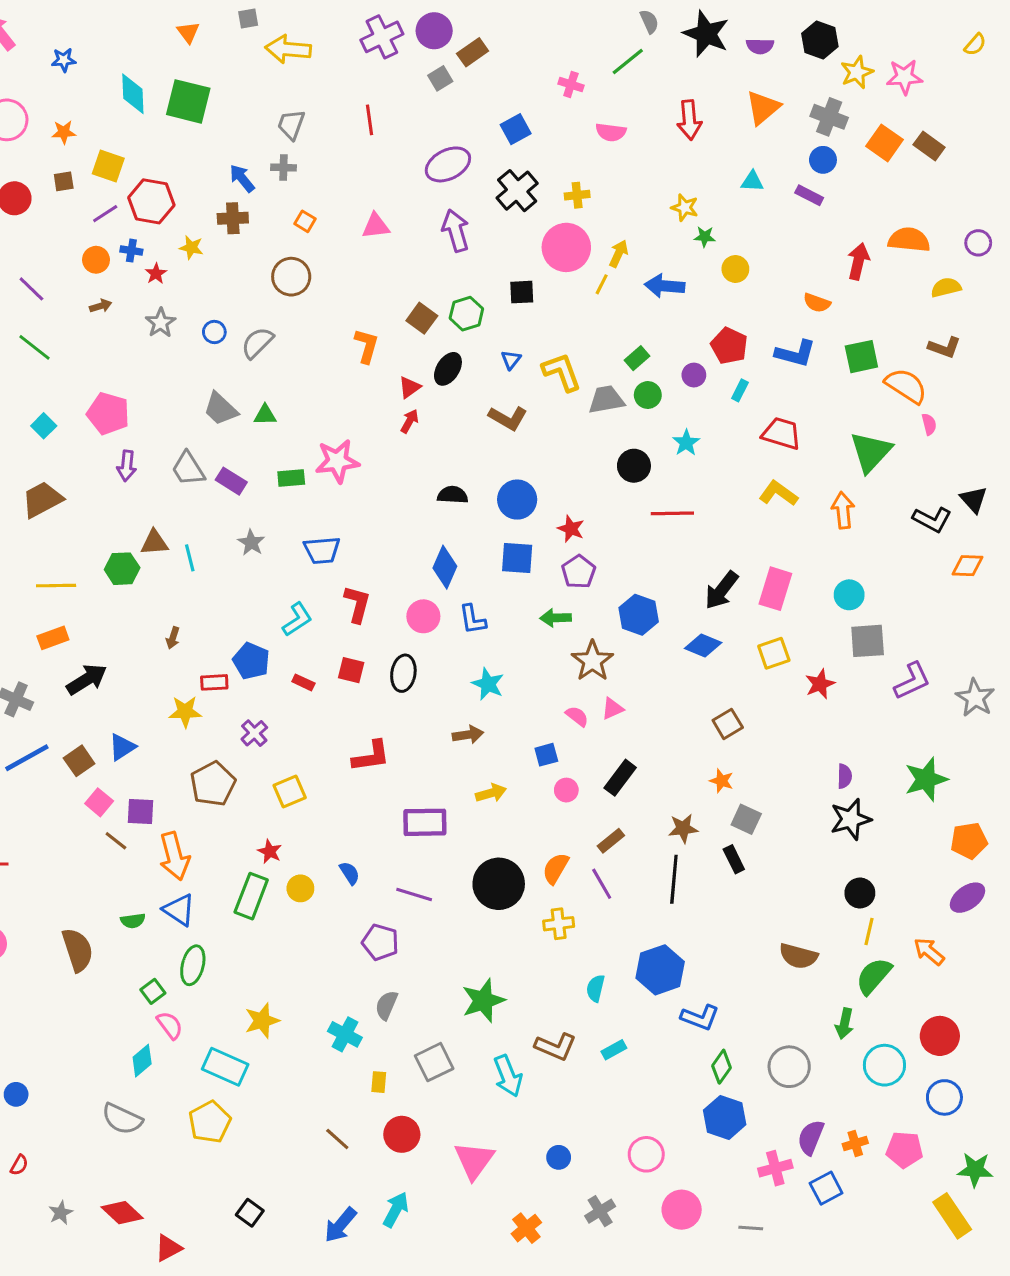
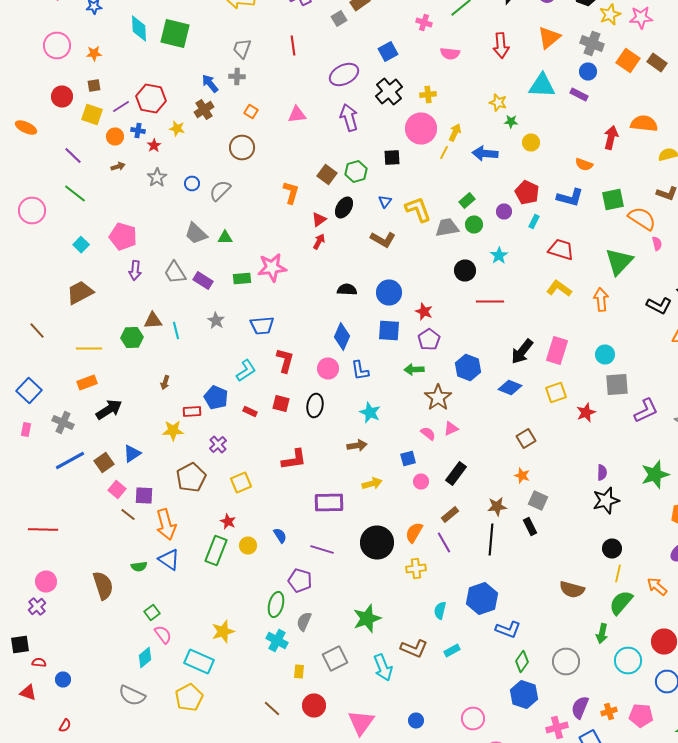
yellow square: (108, 166) -> (92, 114), moved
cyan triangle: (752, 181) -> (542, 86), size x1.8
brown cross: (233, 218) -> (204, 110), turned -30
green ellipse: (193, 965) -> (276, 604), moved

